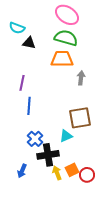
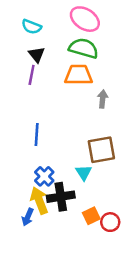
cyan semicircle: (17, 28) -> (32, 27), moved
black triangle: (29, 43) -> (37, 55), turned 40
purple line: (22, 83) -> (32, 75), moved
cyan triangle: (66, 136) -> (84, 173), turned -40
yellow arrow: (57, 173) -> (39, 201), moved, size x1.5

